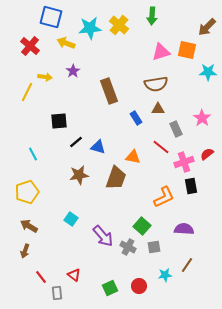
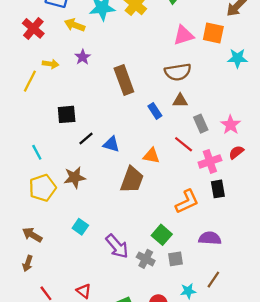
pink star: (202, 118) -> (231, 125), moved
brown star: (79, 175) -> (75, 177), moved
yellow pentagon: (27, 192) -> (43, 188), moved

